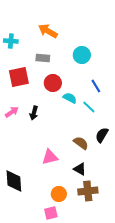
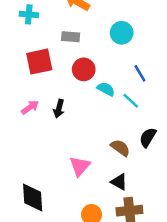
pink triangle: (50, 157) -> (80, 166), turned -36

